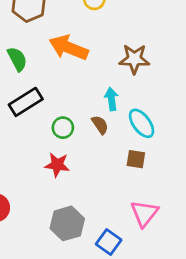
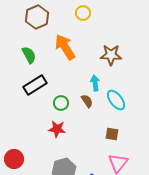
orange arrow: (69, 48) -> (65, 47), turned 36
brown square: (136, 159) -> (112, 134), moved

